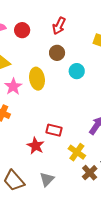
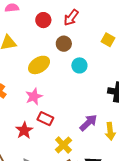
red circle: (22, 30) -> (43, 20), moved
yellow ellipse: (37, 79) -> (39, 65), turned 55
pink star: (13, 87) -> (34, 97), moved

